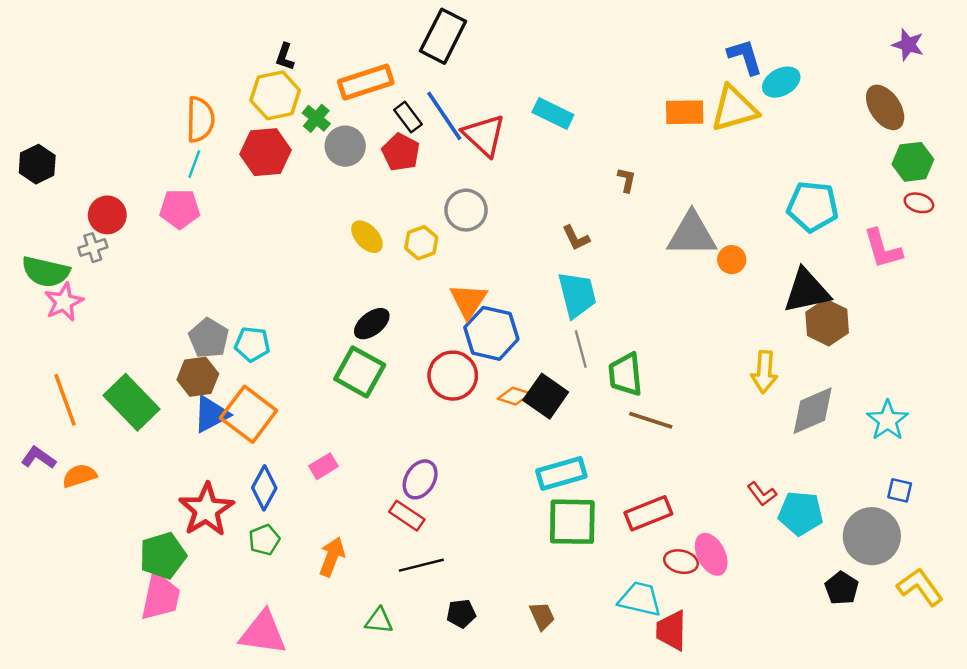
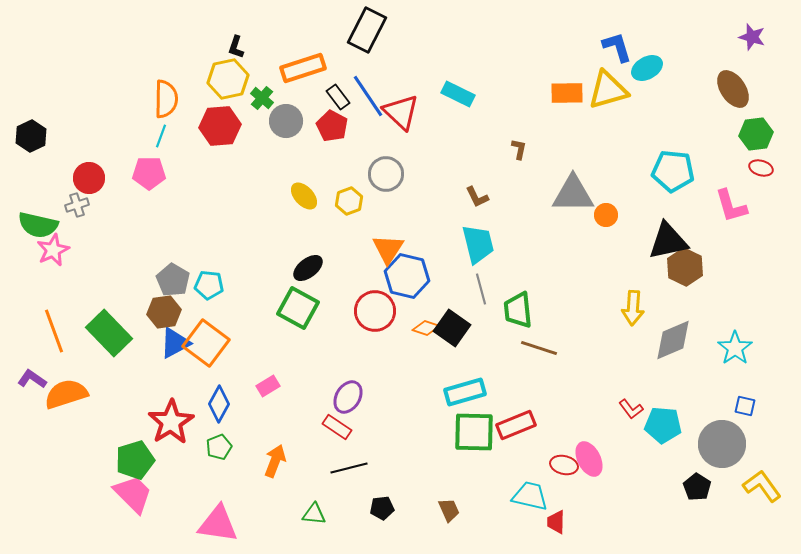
orange semicircle: (79, 476) -> (66, 394), size x1.5
red rectangle: (648, 513) -> (516, 425), moved
pink trapezoid: (160, 597) -> (133, 494), turned -57
red trapezoid: (671, 630) -> (556, 522), size x0.7

